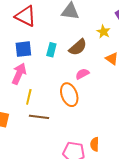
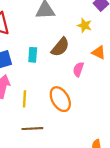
pink semicircle: (82, 74) -> (78, 69), moved, turned -32
yellow line: (29, 97) -> (24, 99), moved

